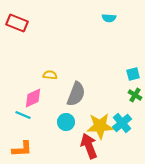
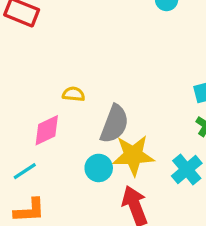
cyan line: (23, 115) -> (25, 171), moved, turned -56
yellow star: (100, 126) -> (133, 155), moved

